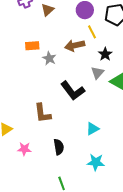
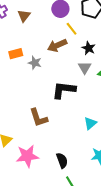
black L-shape: (73, 91) -> (64, 90), turned 145
black semicircle: (59, 147) -> (62, 160), moved
pink star: (24, 149) -> (27, 156), size x1.6

